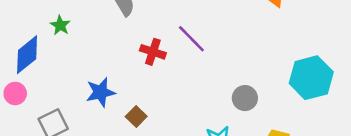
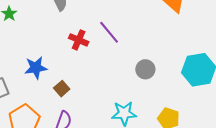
gray circle: (245, 98) -> (145, 69), moved

